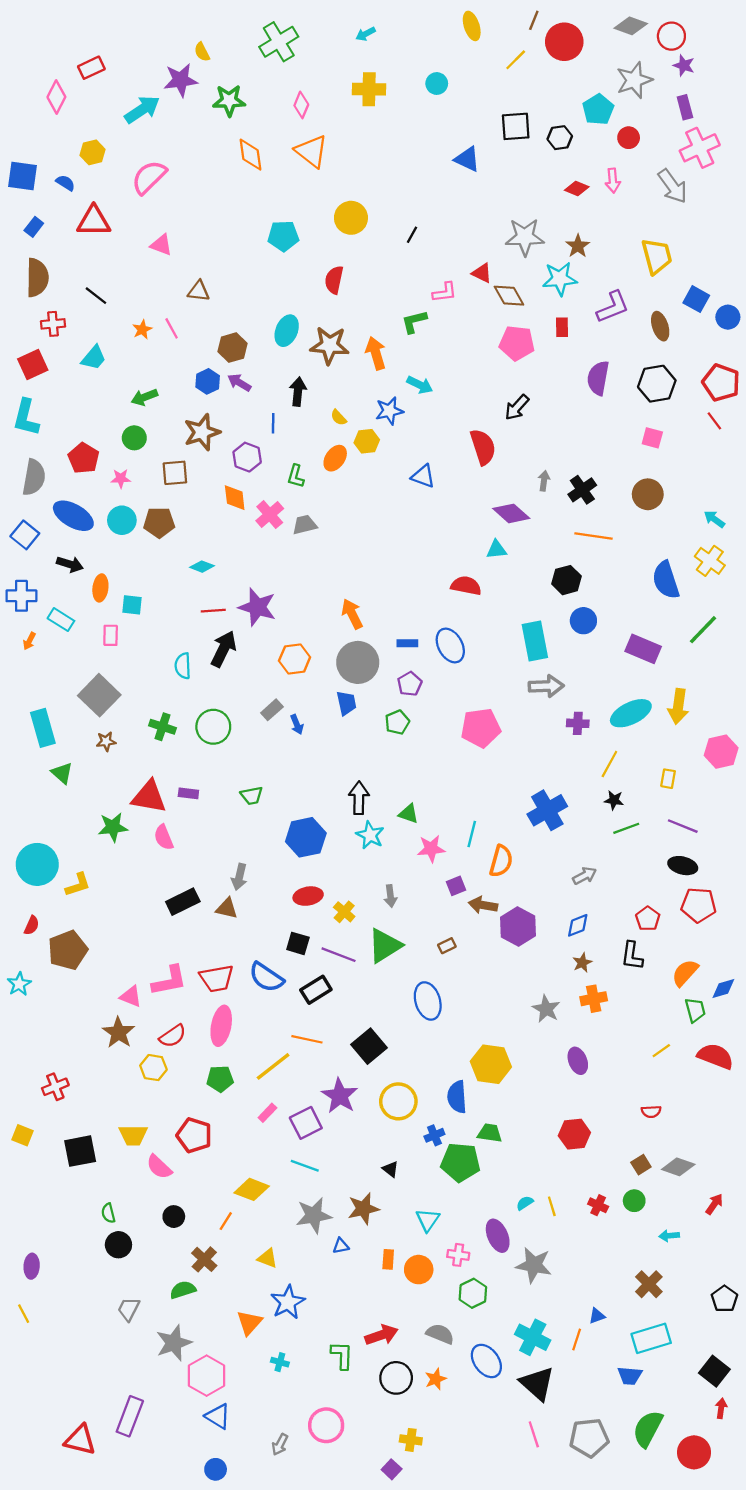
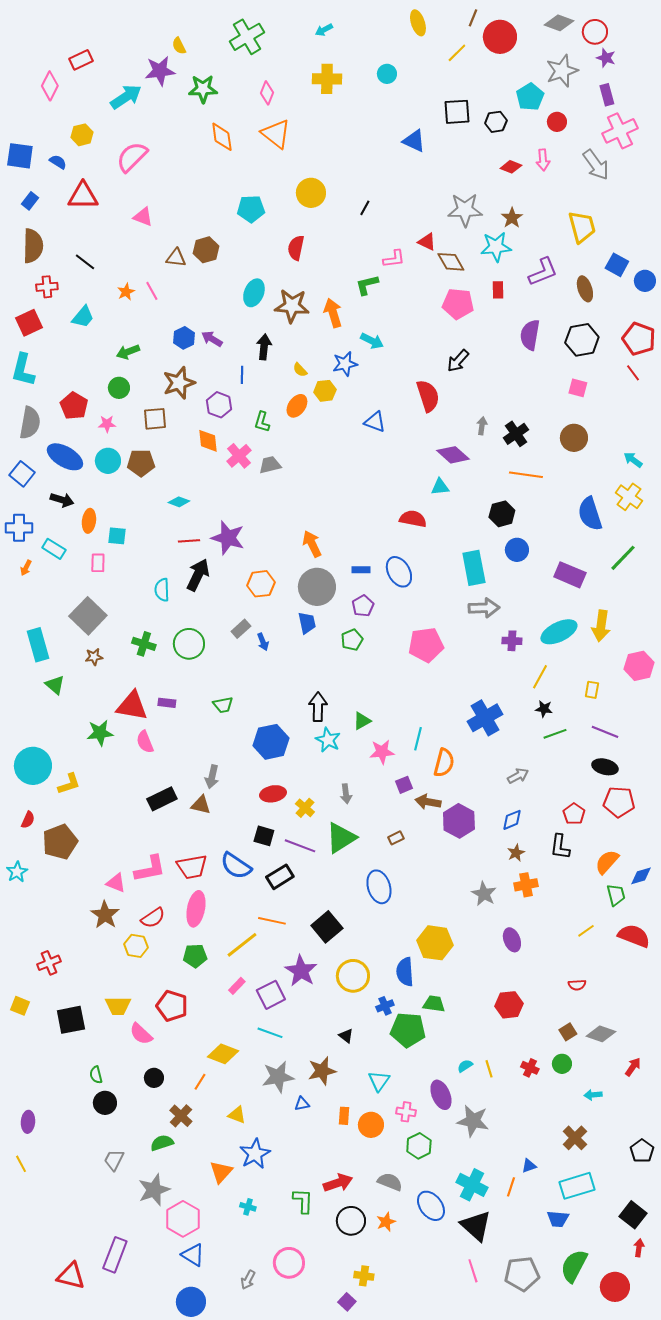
brown hexagon: (232, 348) -> (206, 250), moved
green triangle: (409, 814) -> (362, 721), turned -48
blue circle: (216, 1469) -> (191, 1302), size x1.5

